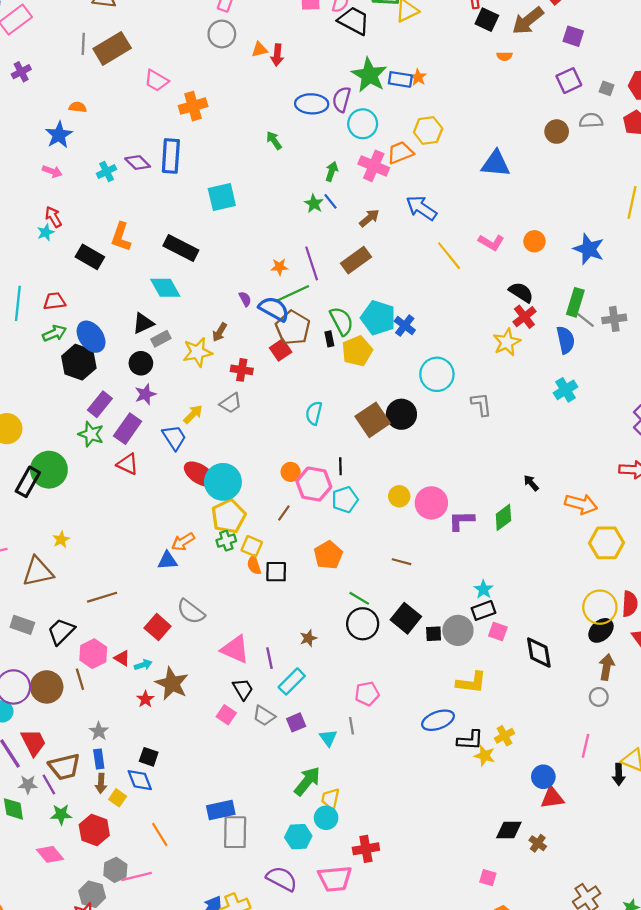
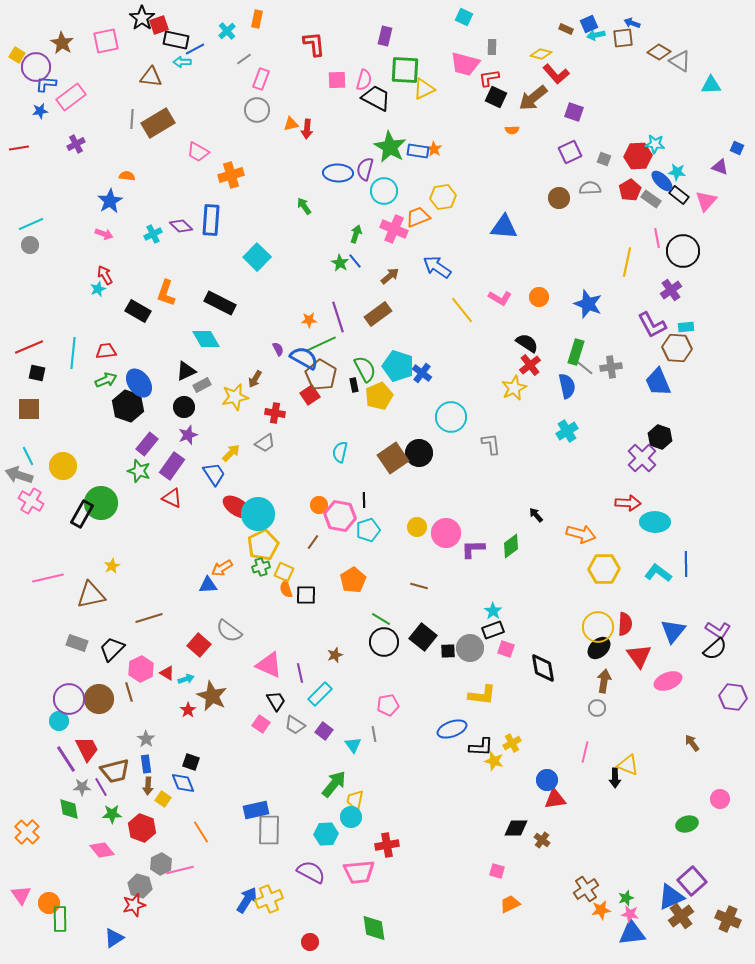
cyan square: (222, 197) -> (257, 257), turned -32
purple square: (296, 722) -> (324, 731), turned -30

